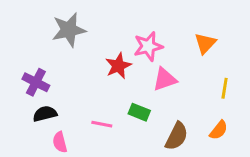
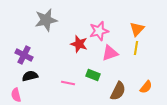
red star: (118, 66) -> (79, 44), turned -30
yellow line: (225, 88) -> (136, 48), moved
pink semicircle: (60, 142) -> (16, 95), moved

